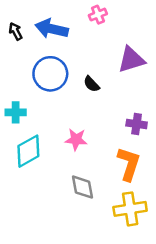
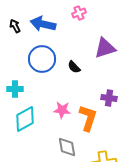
orange L-shape: (129, 164) -> (88, 118), moved

